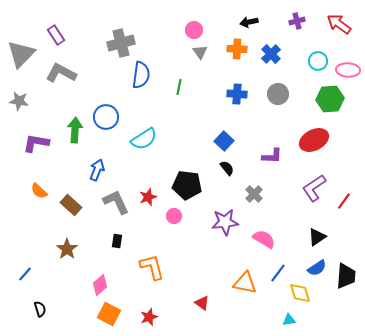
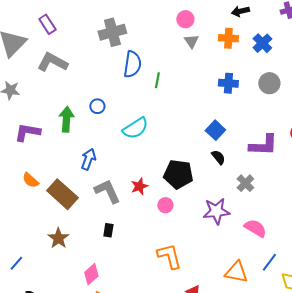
green line: (179, 87) -> (157, 80), moved
blue circle: (106, 117) -> (97, 106), size x0.6
purple L-shape: (272, 156) -> (263, 145), size x1.4
brown rectangle: (71, 205) -> (62, 194), size x1.4
orange L-shape: (152, 267) -> (169, 256), moved

